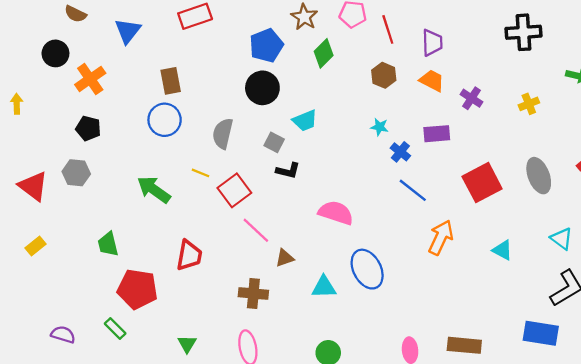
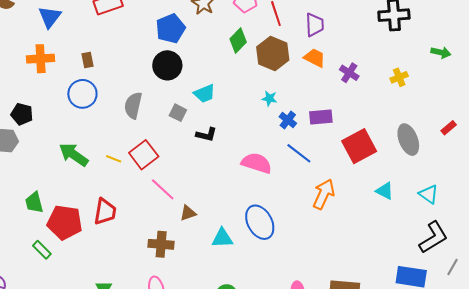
green diamond: (324, 53) -> (238, 40), moved
brown hexagon: (384, 75) -> (273, 54), size x1.5
orange cross: (90, 79) -> (41, 59), moved, turned 32
brown rectangle: (171, 81) -> (87, 60), size x0.7
black pentagon: (88, 128) -> (22, 114), moved
purple rectangle: (437, 134) -> (321, 117), moved
black L-shape: (288, 171) -> (206, 135), moved
yellow line: (200, 173) -> (114, 159), moved
pink semicircle: (336, 213) -> (257, 163), moved
cyan triangle: (502, 250) -> (385, 191), moved
red pentagon: (137, 289) -> (65, 222), moved
green rectangle: (115, 328) -> (42, 250), moved

